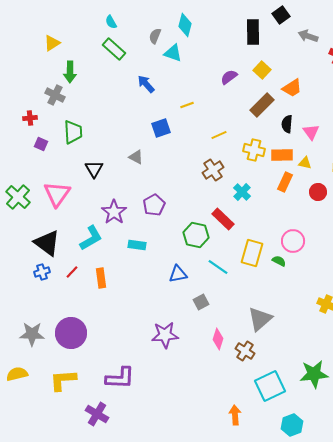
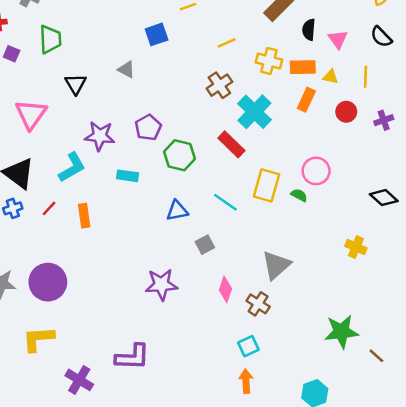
cyan cross: (242, 192) -> (254, 112), size x1.6
purple star: (114, 212) -> (100, 136), turned -30
green hexagon: (196, 235) -> (180, 155), moved
purple L-shape: (120, 378) -> (132, 357), moved
cyan square: (270, 386) -> (248, 346), moved, size x0.6

